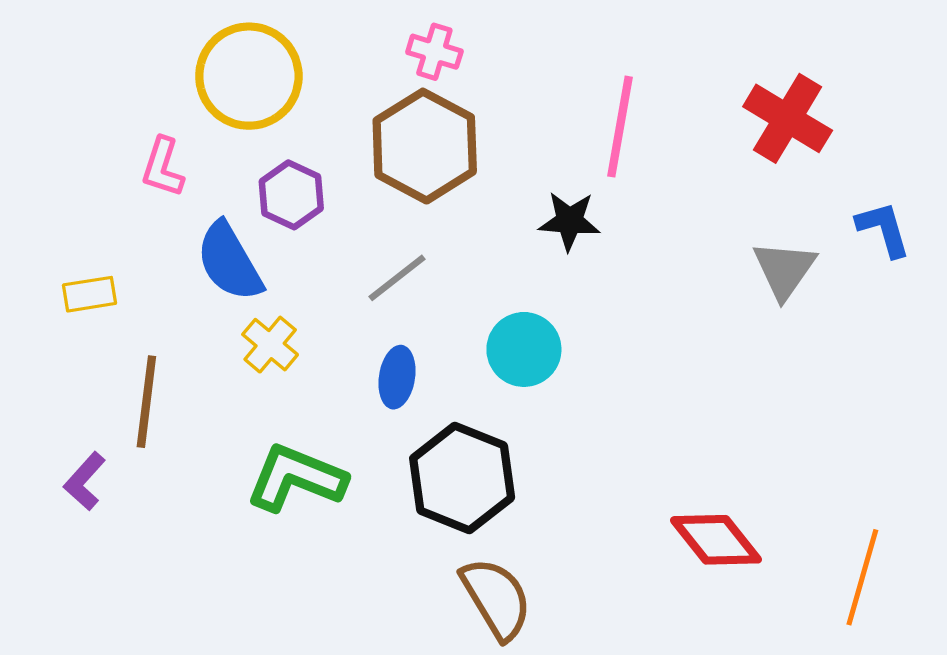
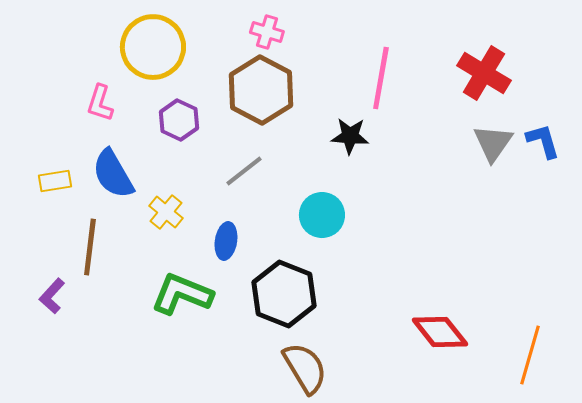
blue semicircle: (229, 262) -> (113, 174), moved
gray triangle: (784, 270) -> (493, 143), moved
blue ellipse: (397, 377) -> (226, 241), moved

